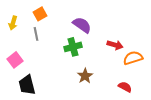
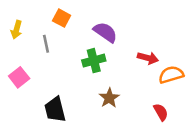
orange square: (40, 14) -> (62, 18), moved, turned -32
black trapezoid: (27, 85) -> (55, 110), moved
red semicircle: (125, 87) -> (161, 112), turned 32

